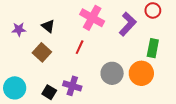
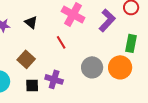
red line: (80, 47) -> (61, 42), turned -56
brown square: (42, 52) -> (26, 59), moved
black square: (49, 92) -> (32, 85), turned -32

